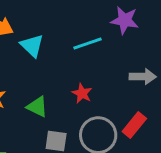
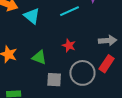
gray arrow: (143, 77) -> (108, 41), moved

